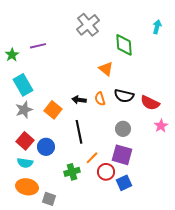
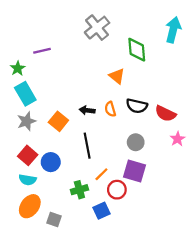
cyan arrow: (157, 27) -> (173, 30), size x1.6
green star: (12, 55) -> (18, 68), moved
blue square: (124, 183) -> (101, 211), moved
orange ellipse: (27, 187) -> (30, 206), turned -65

